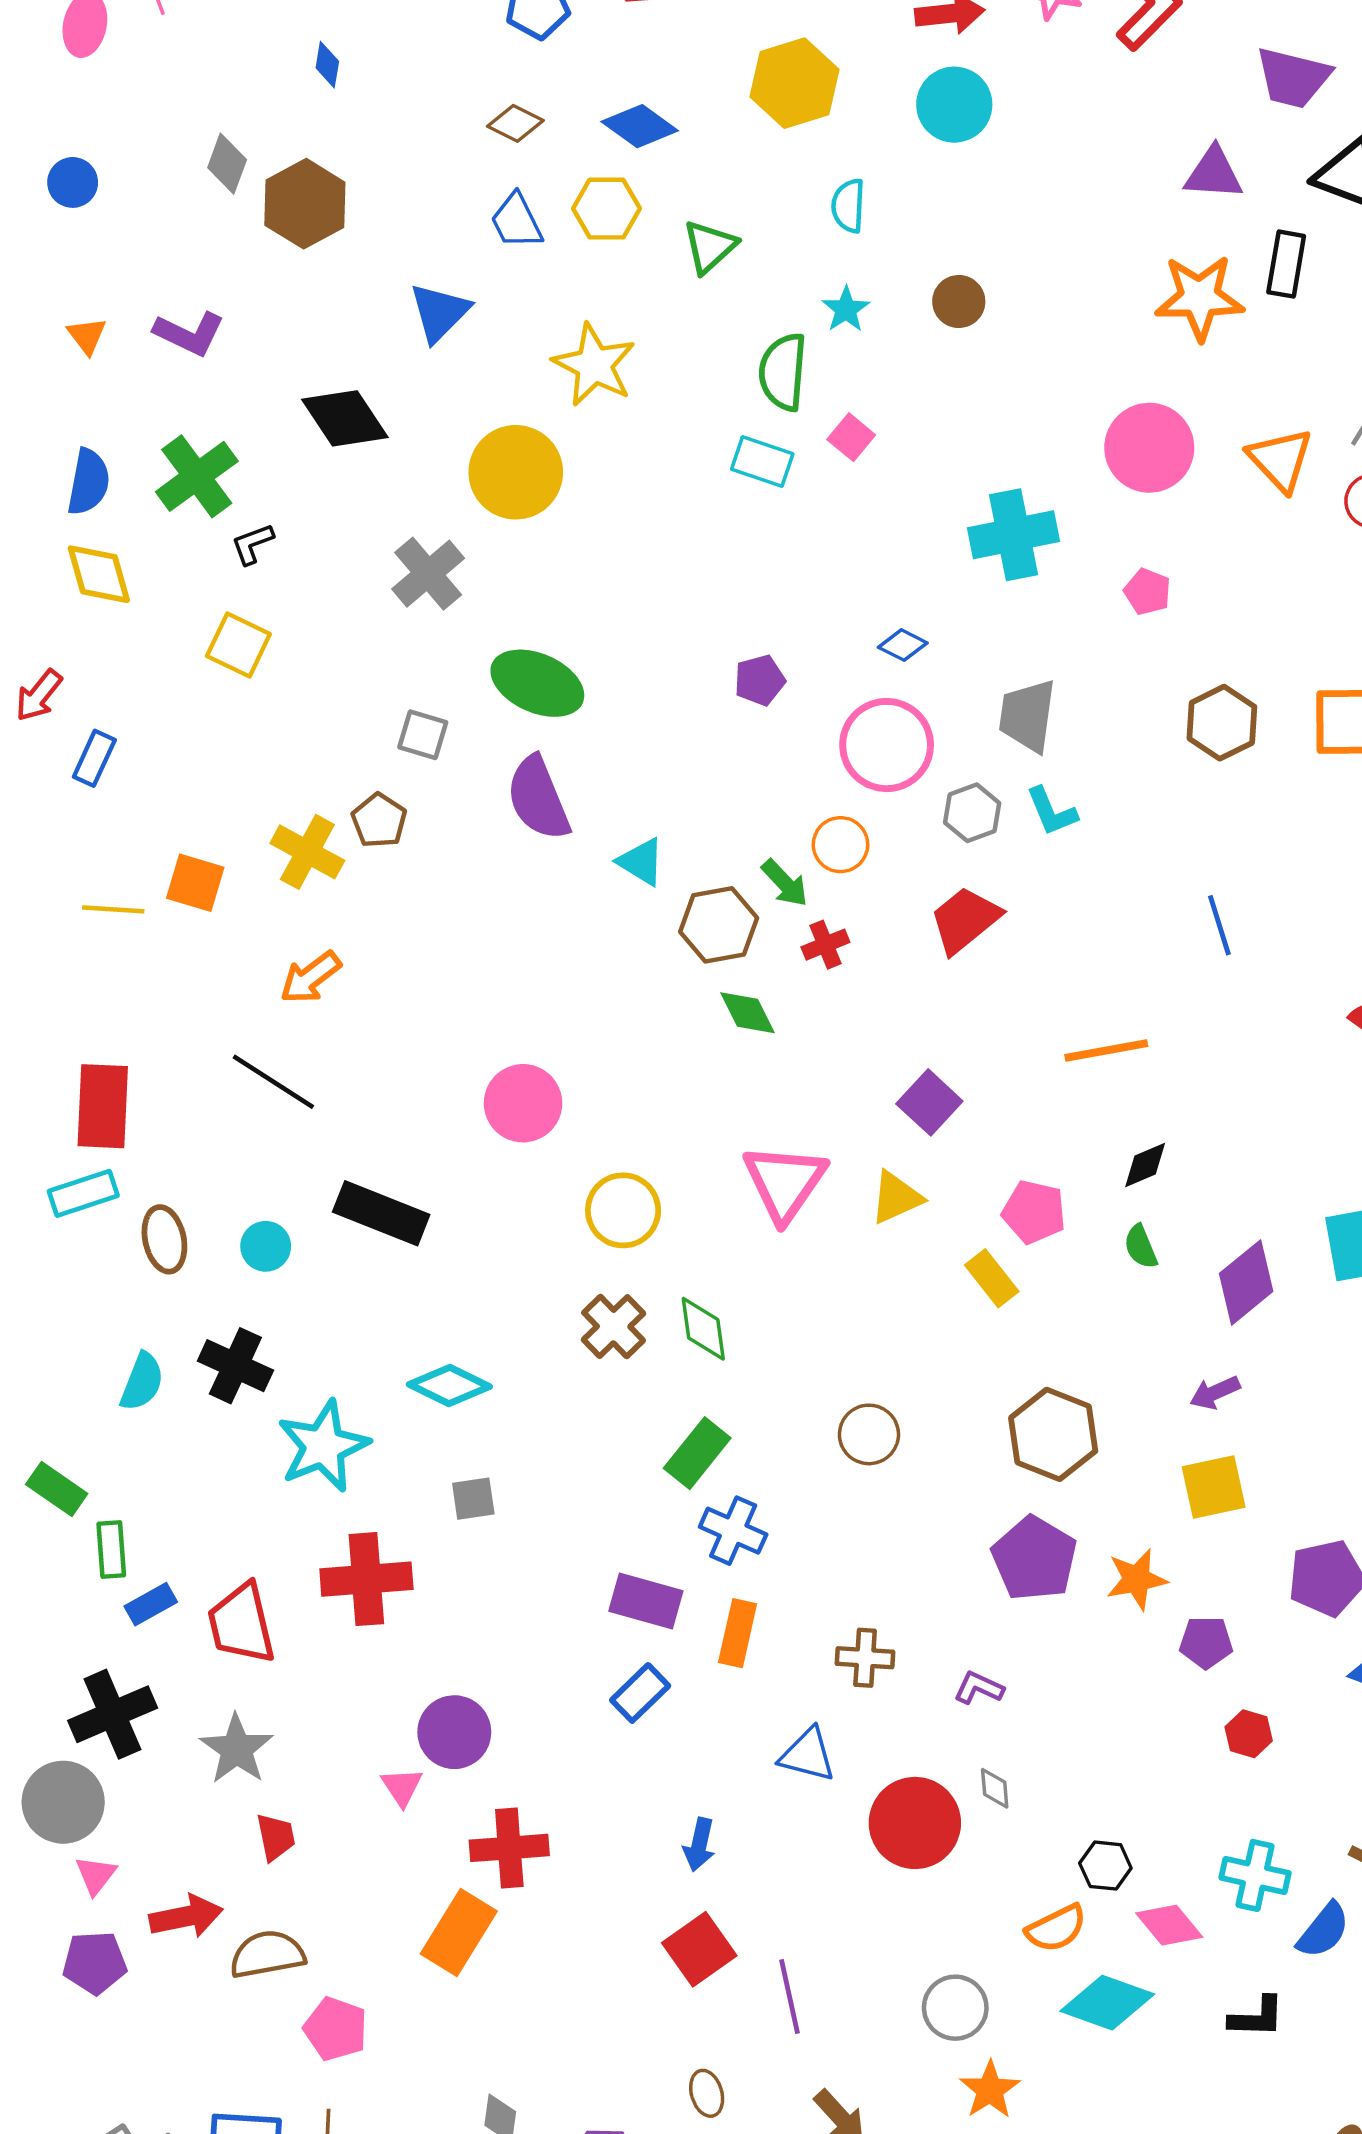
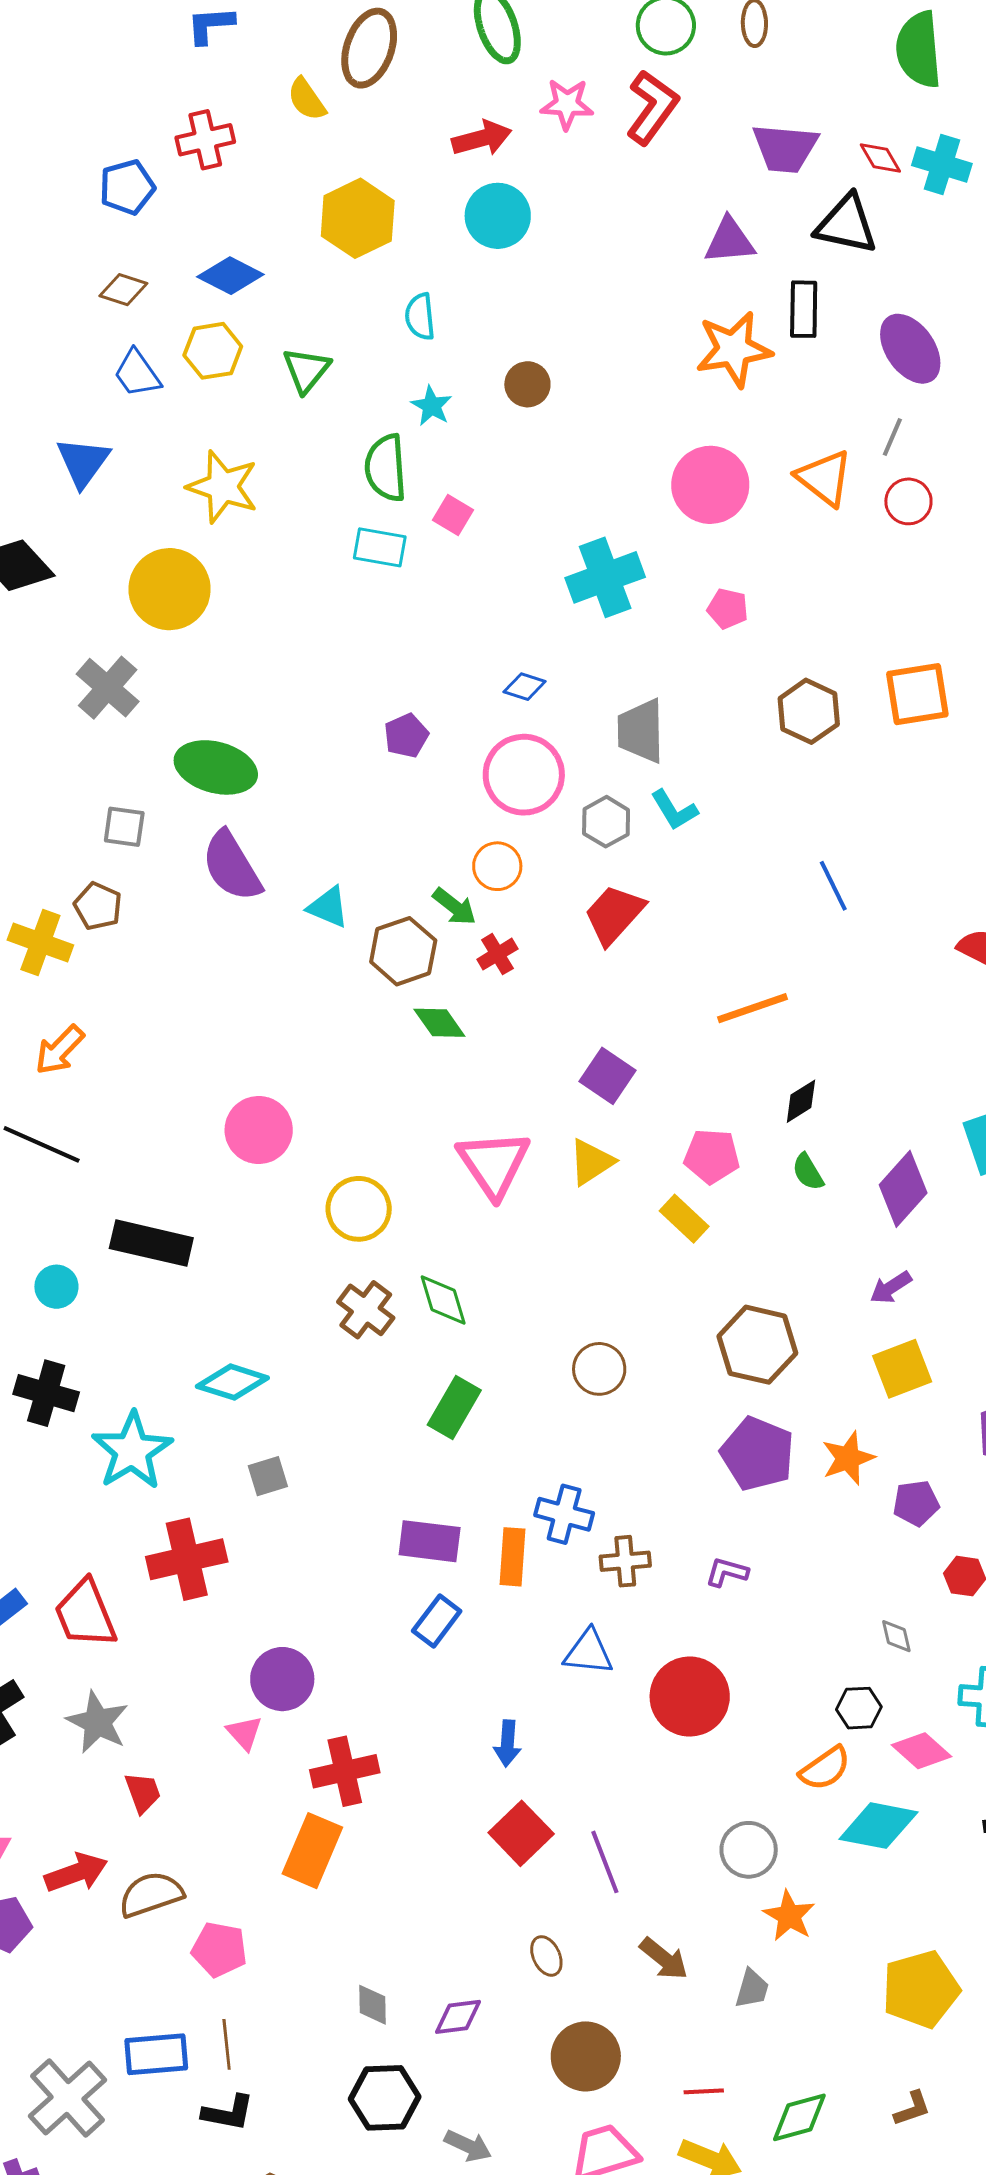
blue cross: (733, 1531) -> (564, 1514), moved
gray diamond: (995, 1788) -> (896, 1636), moved

